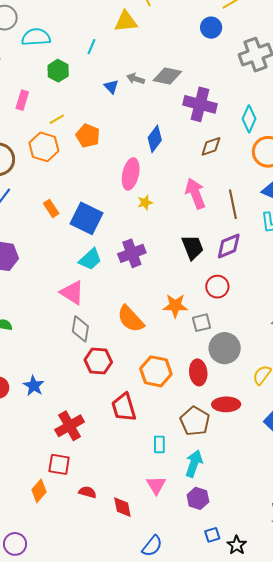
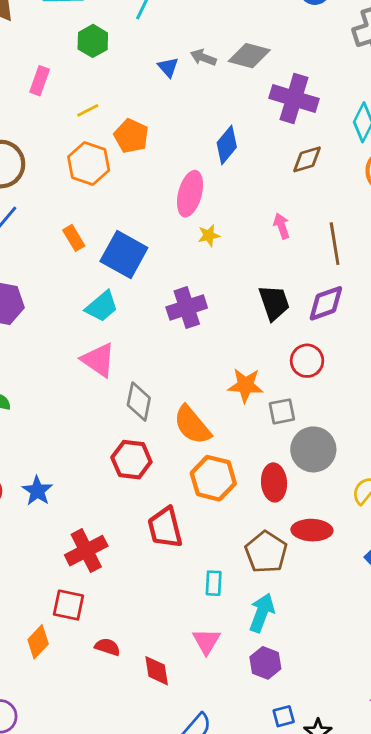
orange hexagon: (44, 147) -> (89, 164), moved
pink arrow: (195, 194) -> (282, 226), size x0.6
cyan trapezoid: (90, 259) -> (102, 306), moved
orange semicircle: (131, 319) -> (192, 425), moved
gray diamond: (80, 329) -> (139, 402), moved

